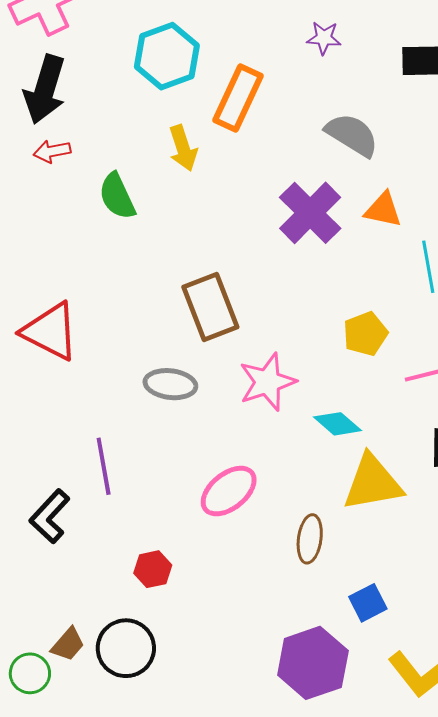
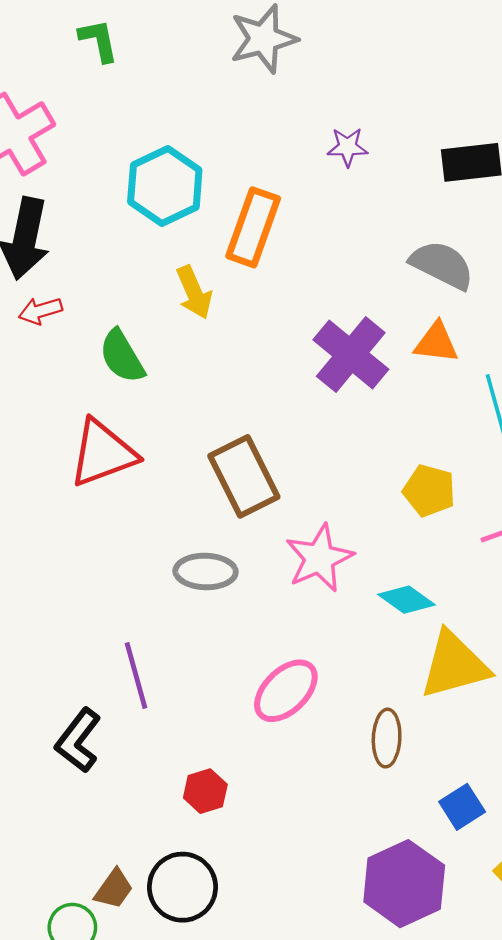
gray semicircle: (352, 135) -> (442, 265), moved
red triangle: (50, 331) -> (103, 453), moved, turned -42
yellow pentagon: (365, 334) -> (429, 491), turned -30

